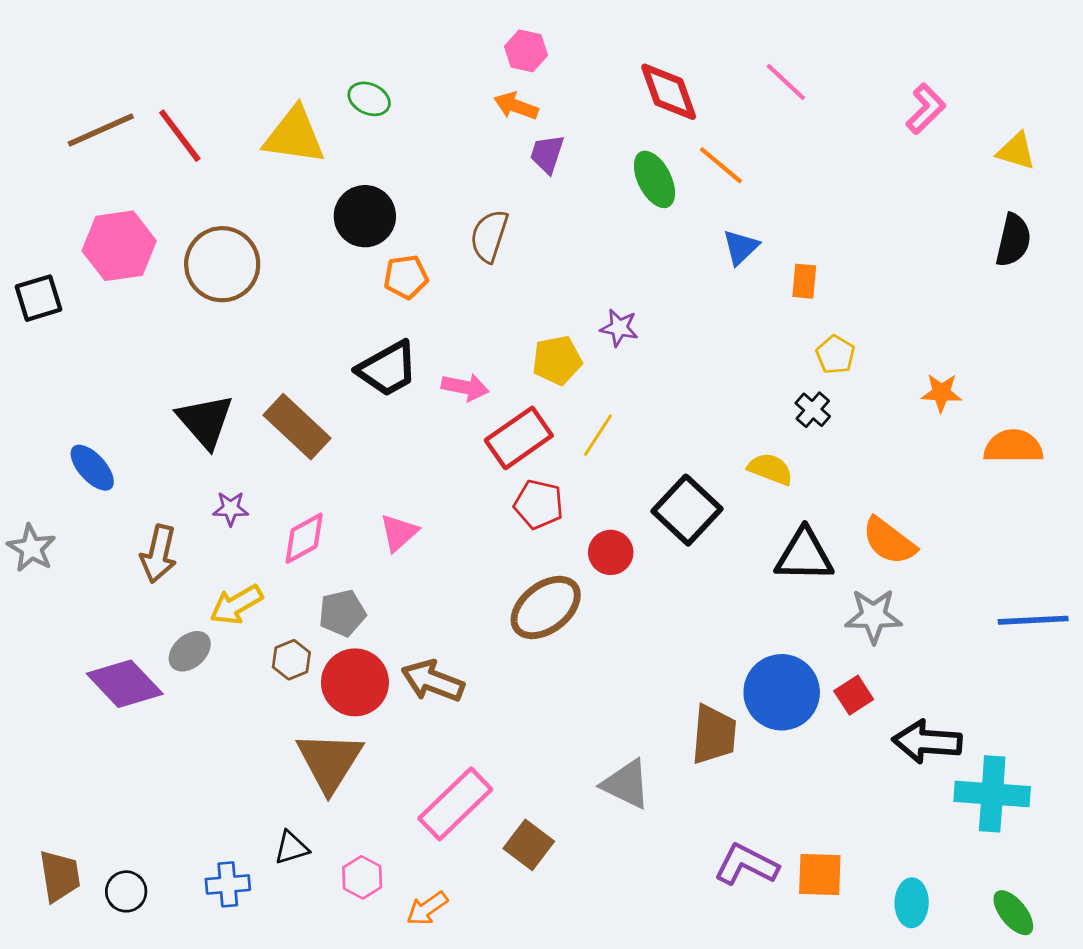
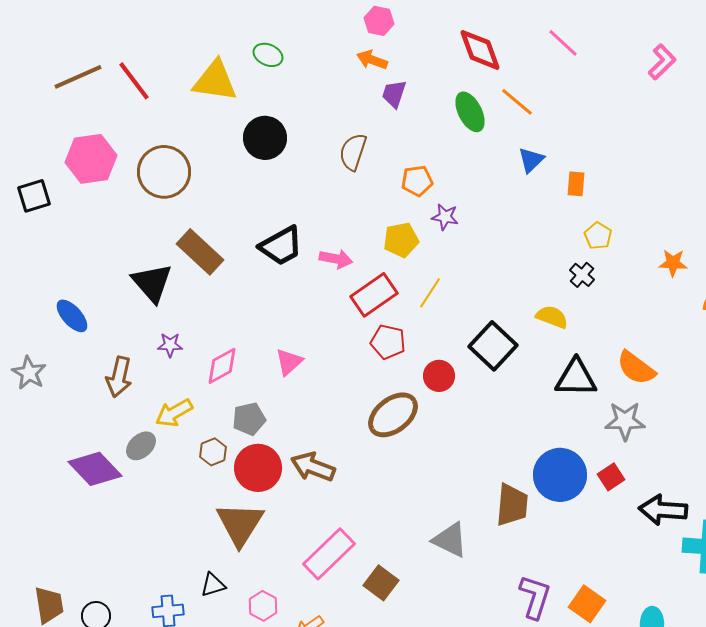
orange pentagon: (406, 277) -> (417, 181), moved
brown rectangle: (297, 427) -> (200, 252), moved
purple L-shape: (746, 865) -> (535, 597), turned 81
orange square: (820, 875) -> (587, 604), turned 33

